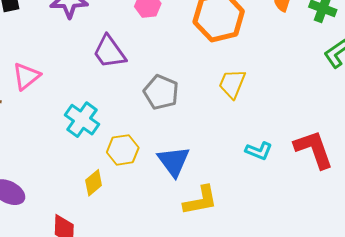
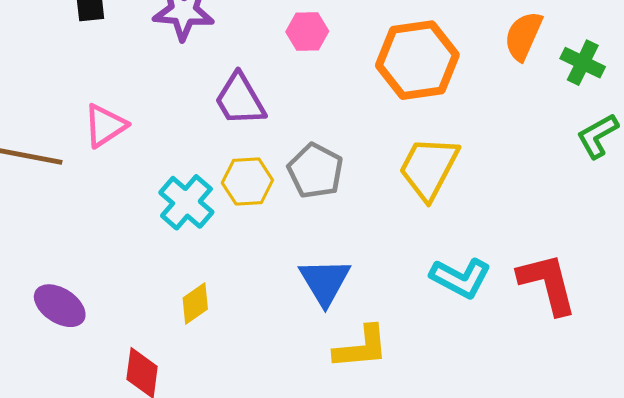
yellow trapezoid: (232, 84) -> (429, 168), size x1.4
yellow hexagon: (123, 150) -> (247, 181), moved
cyan L-shape: (259, 151) -> (461, 278), size x1.4

